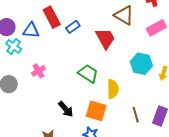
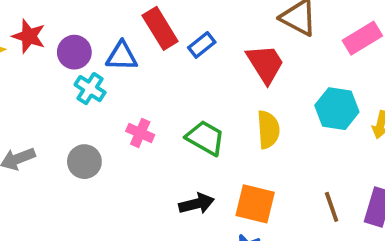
pink cross: (38, 71) -> (140, 133), turned -32
green trapezoid: (88, 74) -> (205, 138), moved
yellow semicircle: (113, 89) -> (268, 130), moved
black arrow: (66, 109) -> (197, 204), turned -60

